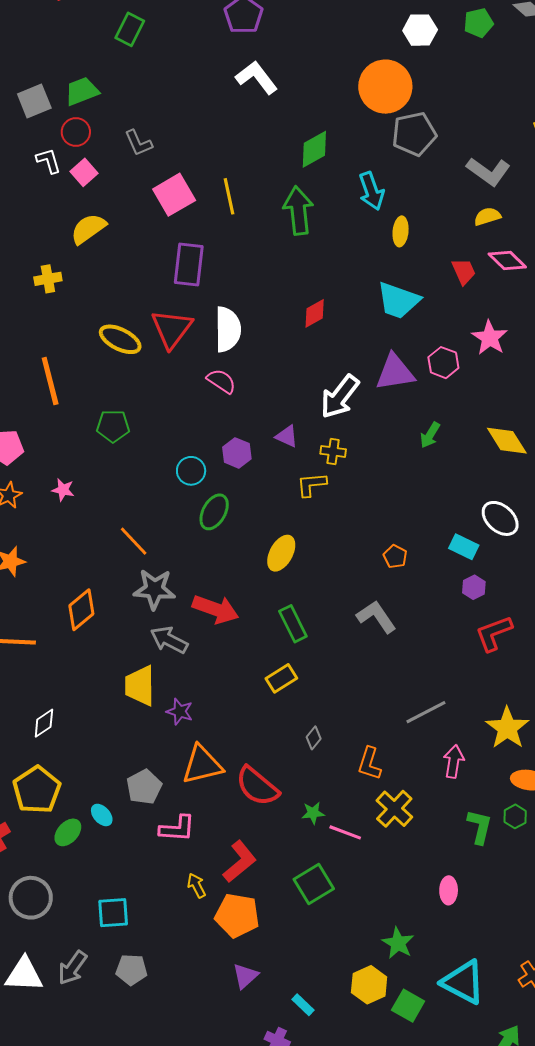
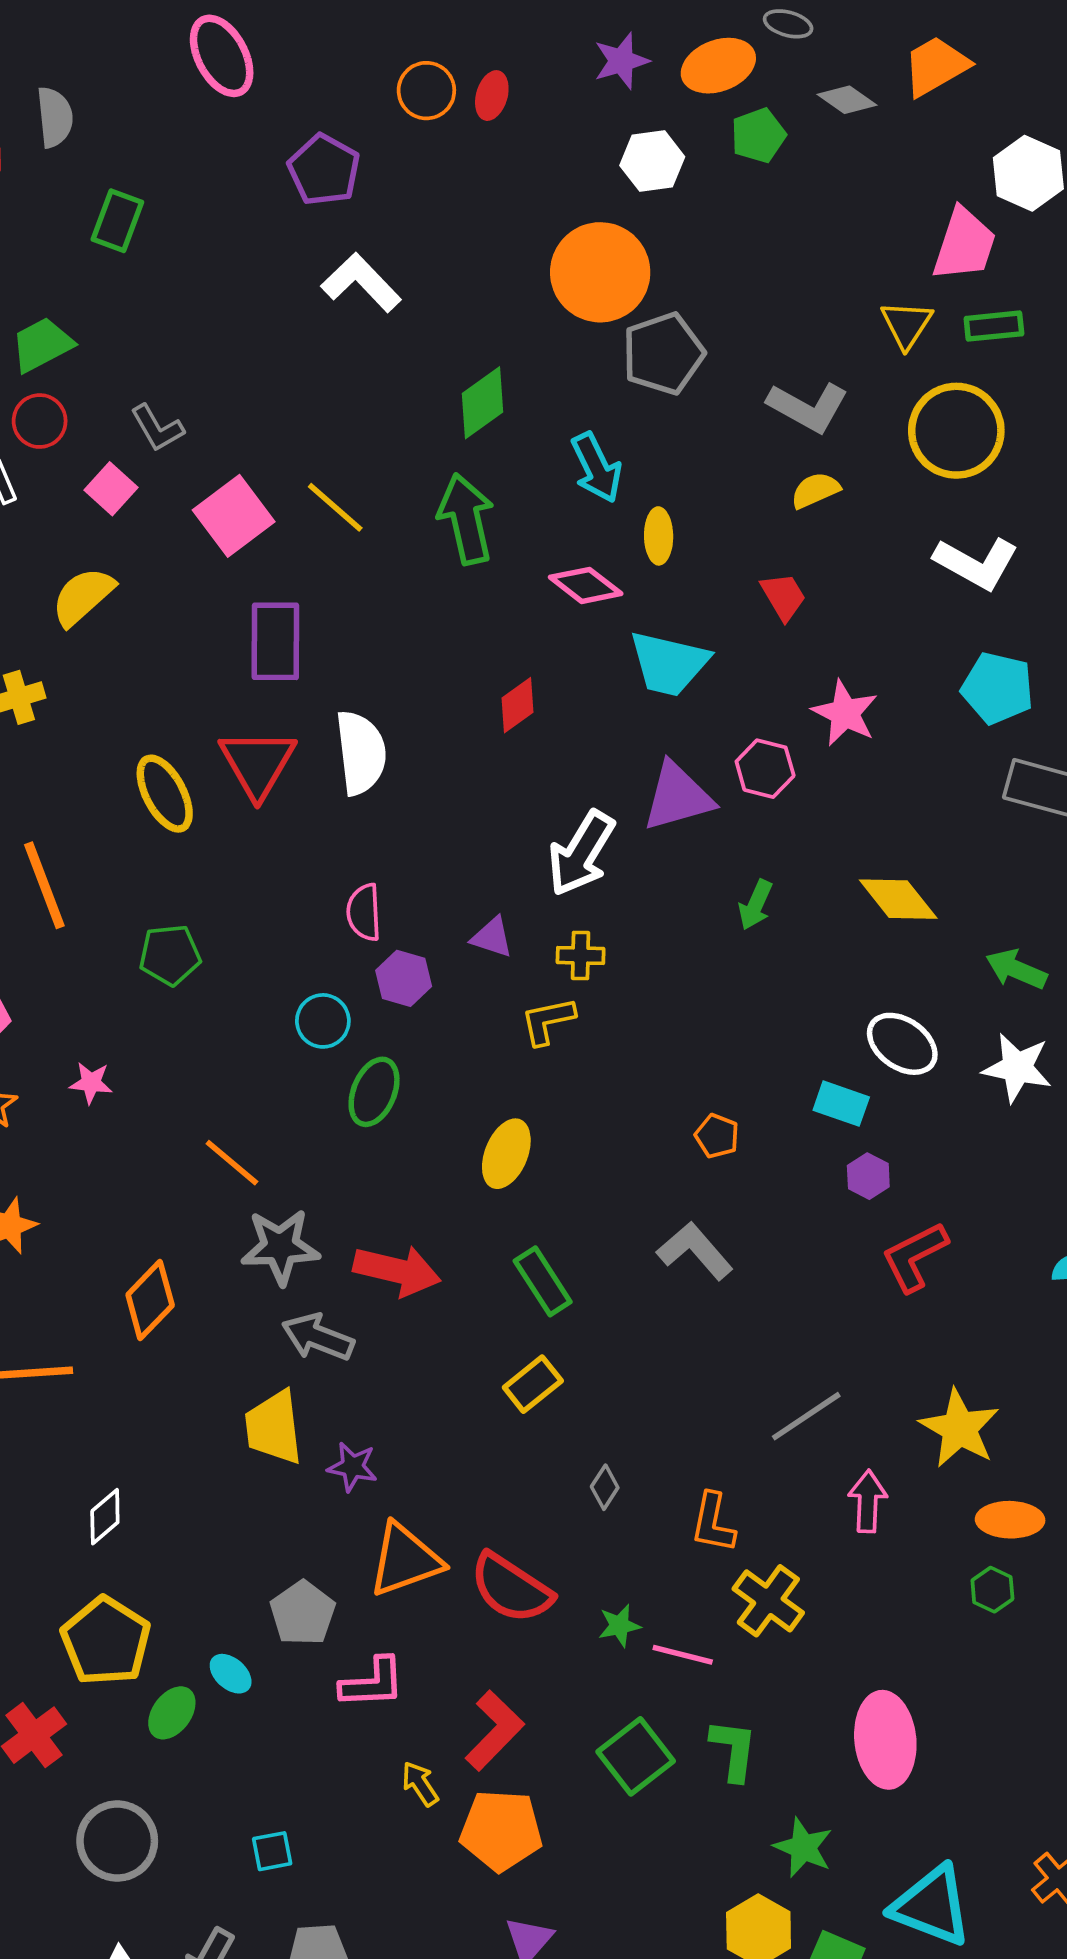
pink square: (84, 172) -> (111, 489), moved
yellow line: (229, 196) -> (335, 507), turned -30
pink diamond: (507, 260) -> (586, 585), moved
yellow ellipse: (120, 339) -> (165, 794), turned 42
pink semicircle: (221, 381) -> (364, 912), moved, turned -120
green L-shape: (480, 827) -> (734, 1750), moved
pink ellipse: (449, 890) -> (885, 1740), size x1.8
cyan square: (113, 913) -> (272, 1851), size x0.7

